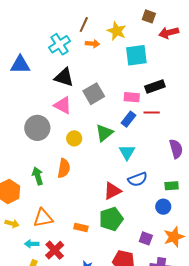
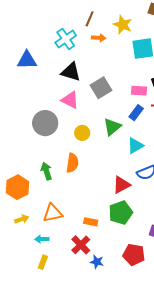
cyan triangle: (127, 152) -> (135, 146), turned 30
yellow arrow: (12, 224) -> (22, 219), turned -32
red cross: (55, 250) -> (81, 245), moved

